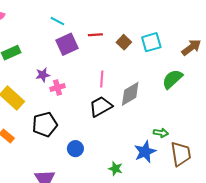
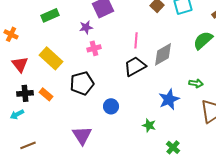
purple star: (43, 75) -> (86, 27), moved
green arrow: (161, 133) -> (196, 83), moved
blue star: (145, 152) -> (169, 99), moved

